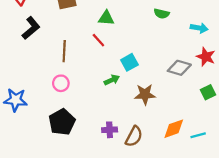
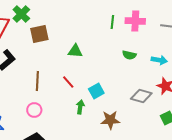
green semicircle: (162, 14) -> (129, 55), moved
red line: (98, 40) -> (68, 82), moved
green arrow: (112, 80) -> (80, 107), turned -56

